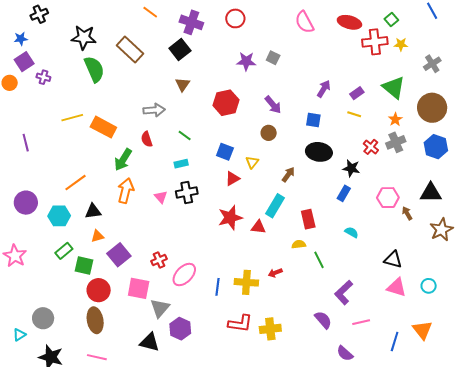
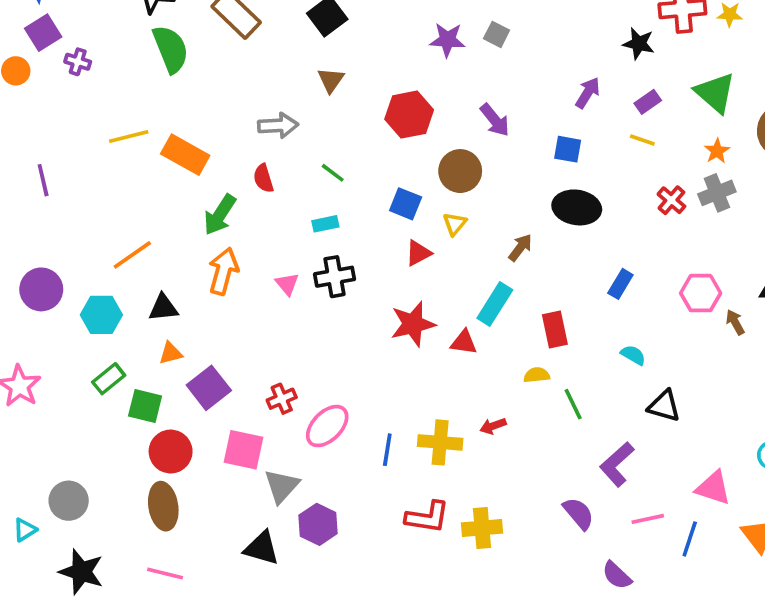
brown circle: (269, 133) -> (460, 171), moved, size x1.5
black star: (351, 168) -> (639, 44), moved
black triangle: (393, 260) -> (664, 406), moved
pink triangle: (397, 287) -> (713, 488), moved
blue line: (395, 341) -> (690, 539), moved

